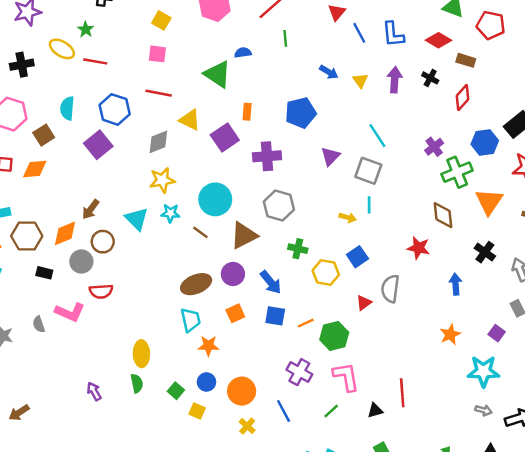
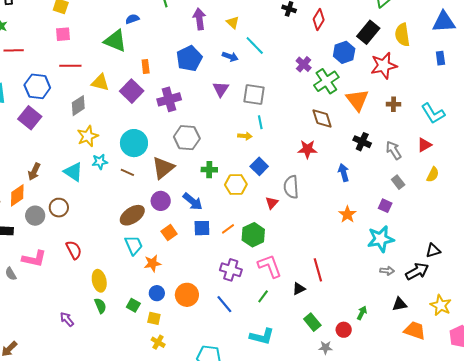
blue arrow: (329, 72) -> (230, 57), moved
purple arrow: (395, 80) -> (199, 19), moved
cyan line: (377, 136) -> (255, 45), moved
brown circle: (103, 242) -> (59, 208), moved
red semicircle: (101, 291) -> (74, 250), moved, turned -102
yellow cross: (247, 426) -> (158, 342), moved

